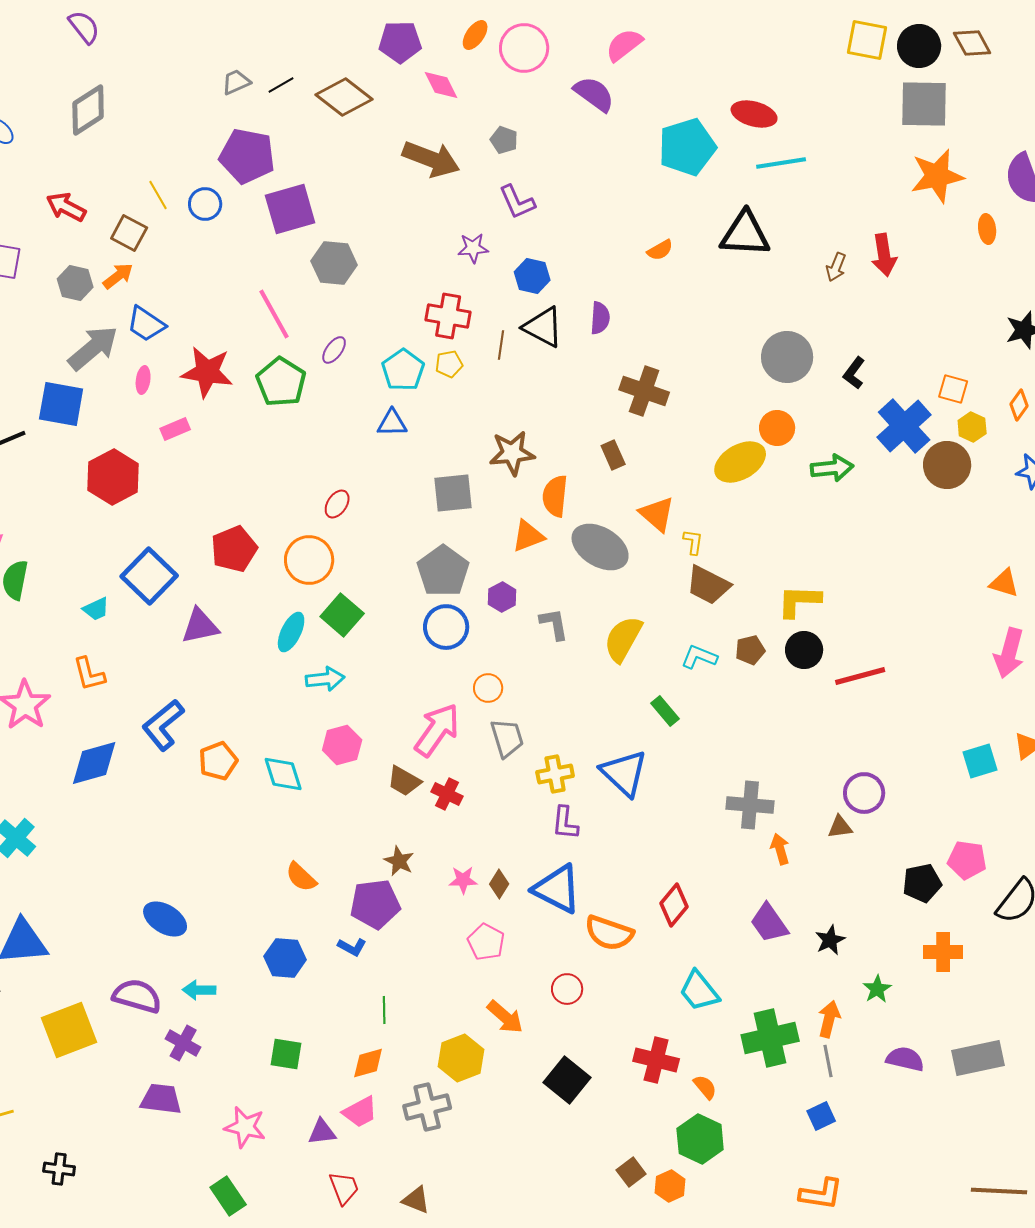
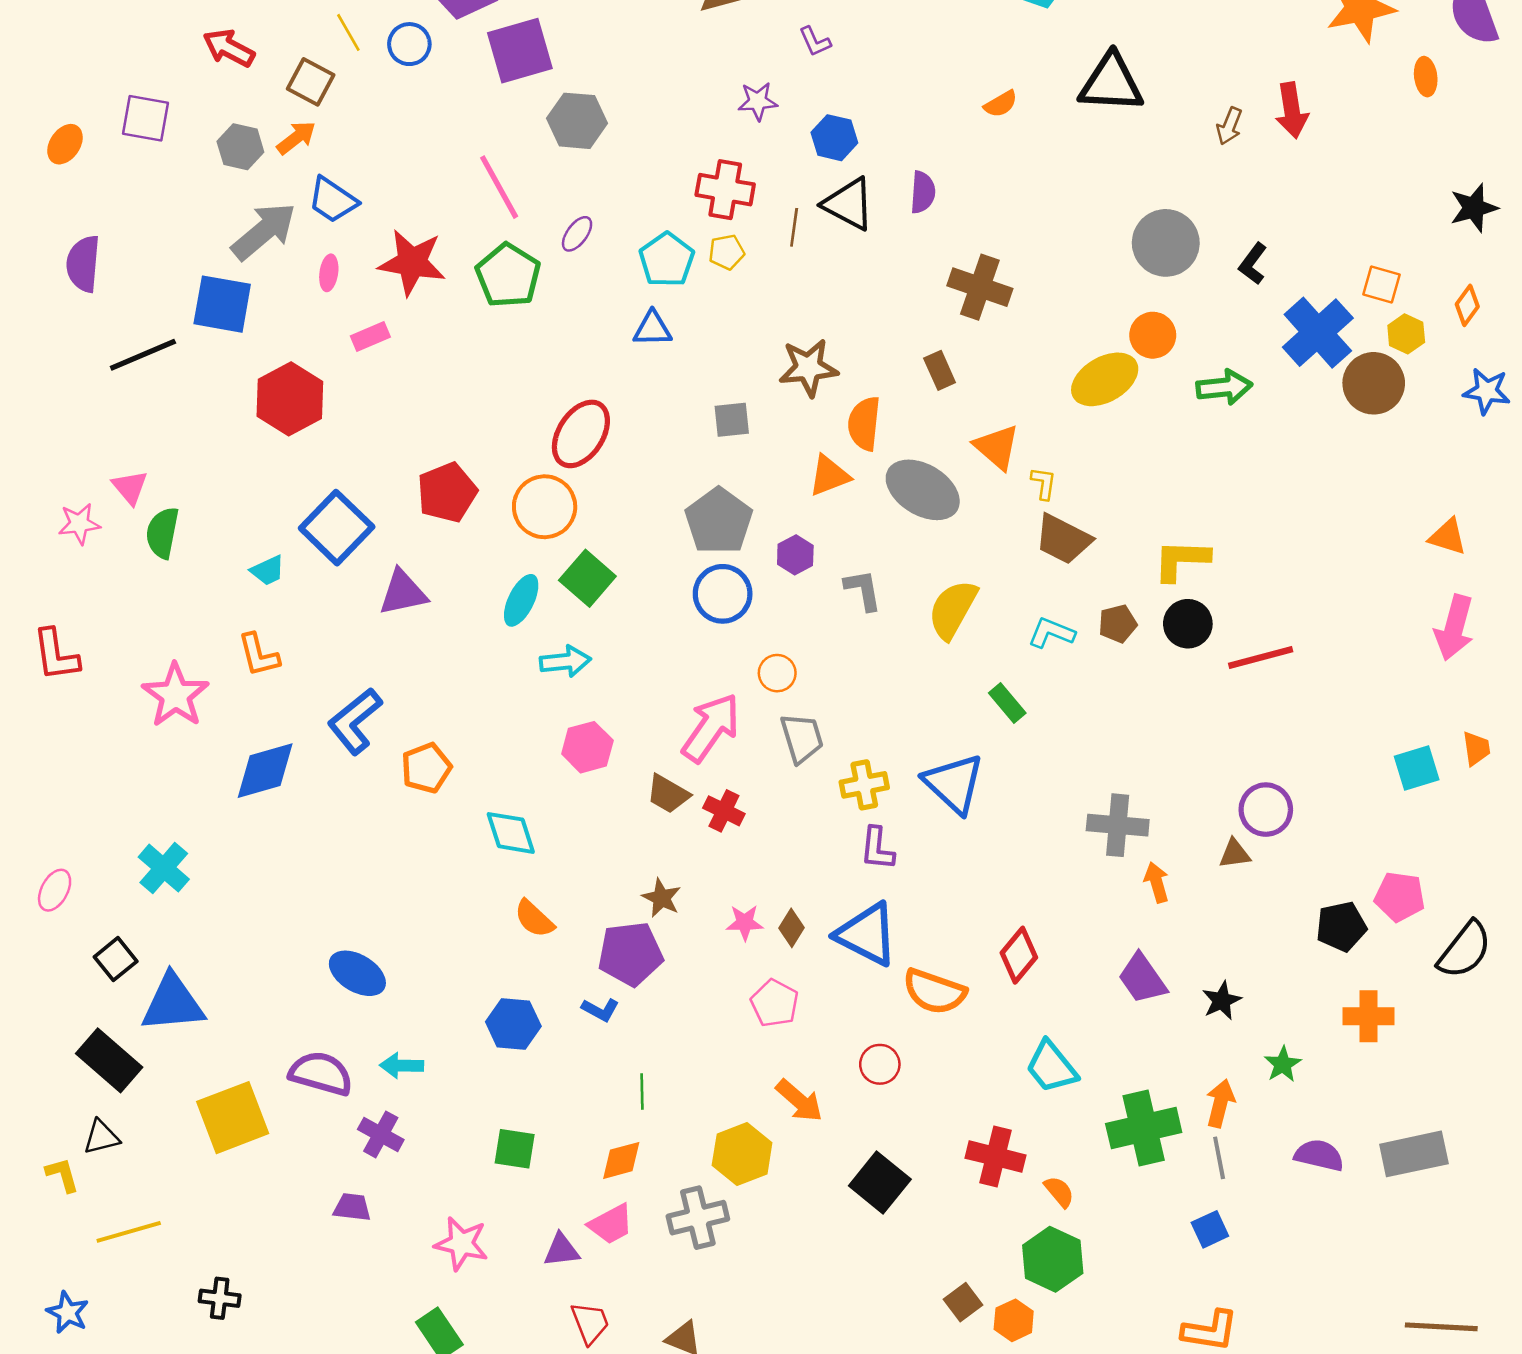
purple L-shape: (517, 202) -> (815, 41), size x0.7
gray square: (453, 493) -> (732, 420), size x0.7
red ellipse: (337, 504) -> (581, 434), size x1.8
cyan diamond: (283, 774) -> (511, 833), moved
purple trapezoid: (161, 1099) -> (352, 1207), size x0.7

